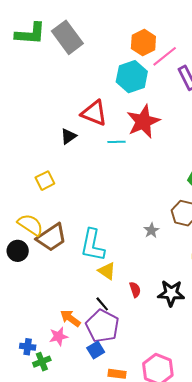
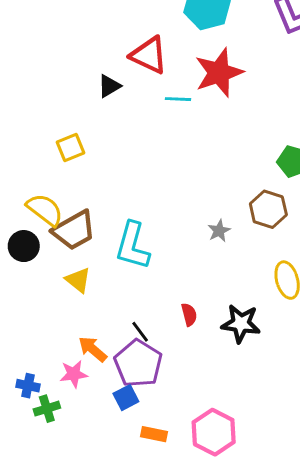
yellow triangle: (107, 271) -> (78, 280), moved

